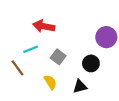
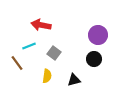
black circle: (91, 63) -> (94, 59), moved
yellow semicircle: (50, 82) -> (47, 76), turned 40

